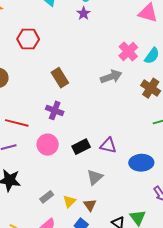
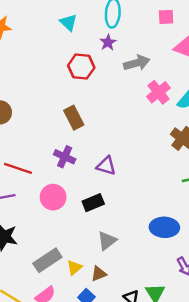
red hexagon: (28, 39) -> (81, 67), moved
gray arrow: (111, 77) -> (137, 63), moved
purple triangle: (108, 145) -> (106, 166), moved
gray rectangle: (47, 197) -> (47, 260), size x1.6
brown triangle: (90, 205) -> (99, 274), turned 40

